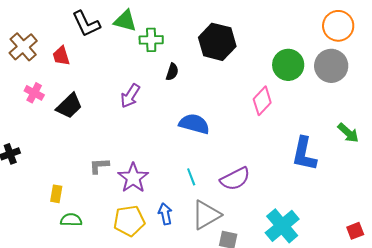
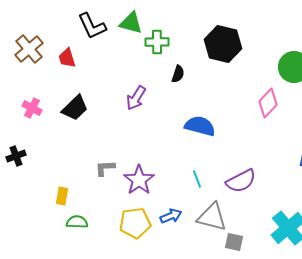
pink cross: (34, 93) -> (32, 108), moved
blue arrow: (165, 214) -> (171, 216), turned 80
gray triangle: (206, 215) -> (212, 217), turned 44

